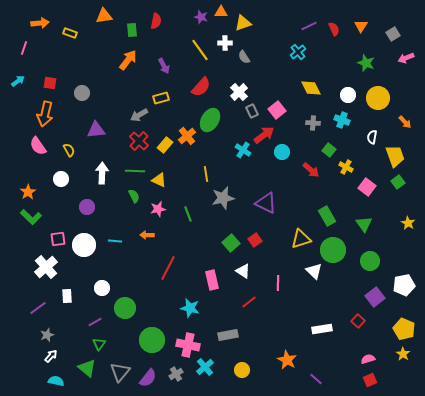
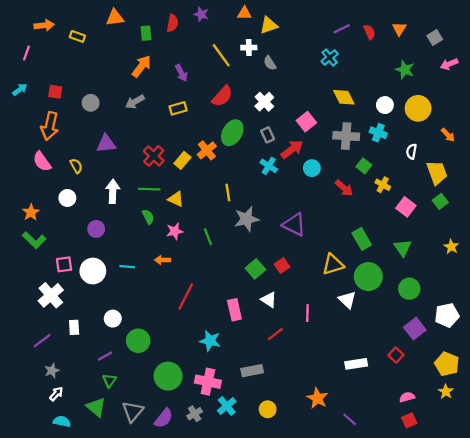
purple star: (201, 17) -> (201, 14), moved
gray rectangle: (252, 111) -> (268, 135), moved
gray arrow: (139, 115) -> (135, 102), moved
gray cross: (313, 123) -> (346, 136), size x1.6

